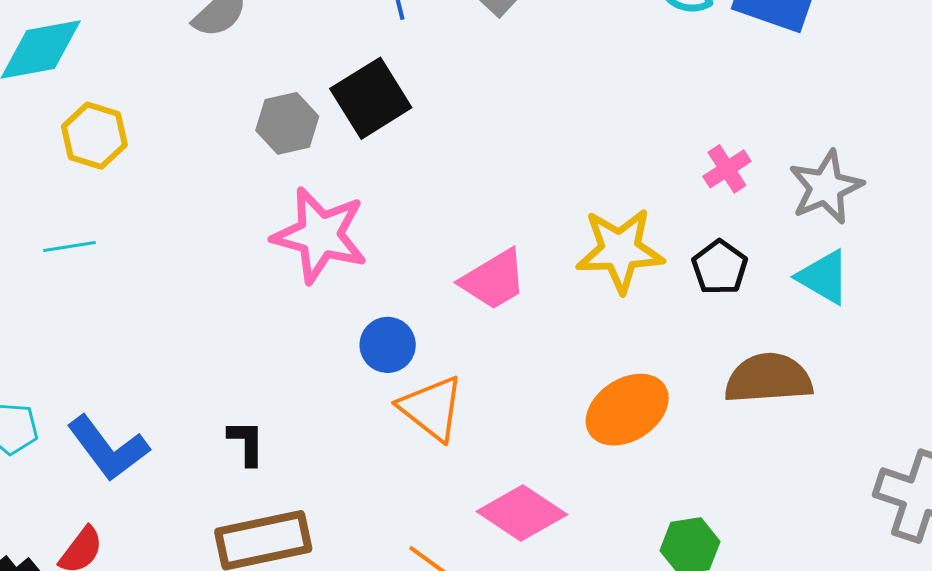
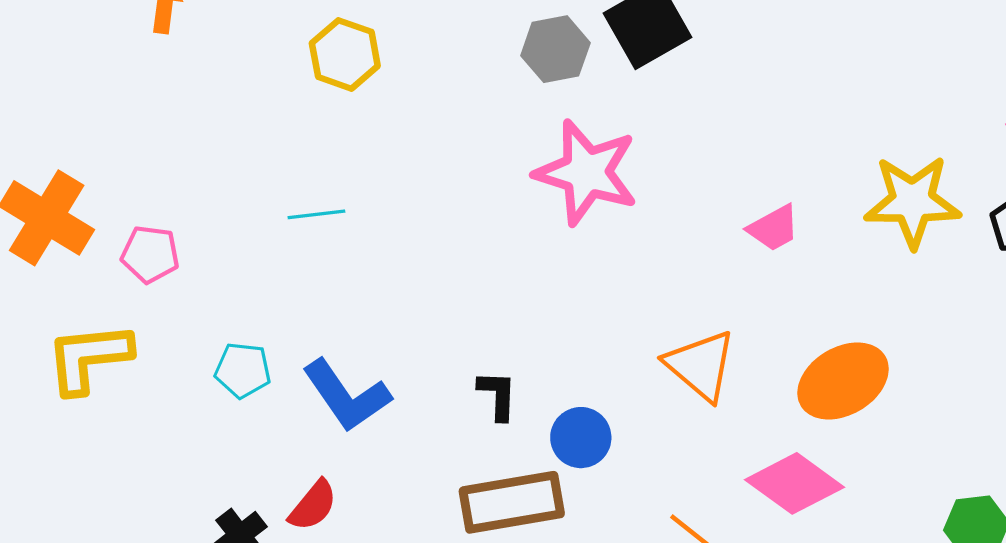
cyan line: (69, 246) -> (316, 214), moved
pink trapezoid: (494, 280) -> (774, 228), size x0.7
blue circle: (388, 345) -> (581, 438), moved
orange ellipse: (627, 410) -> (843, 381), moved

